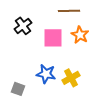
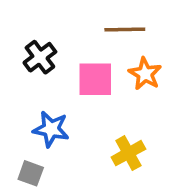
blue star: (46, 74) -> (51, 129), moved

